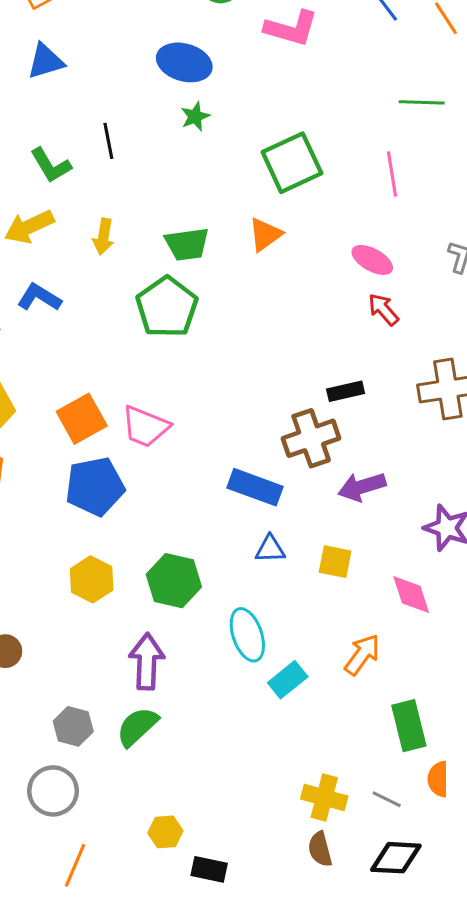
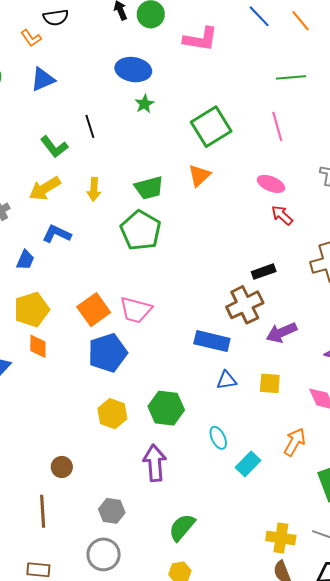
cyan ellipse: (247, 635) -> (218, 438), size x0.7
green semicircle: (137, 727) -> (182, 527), moved

